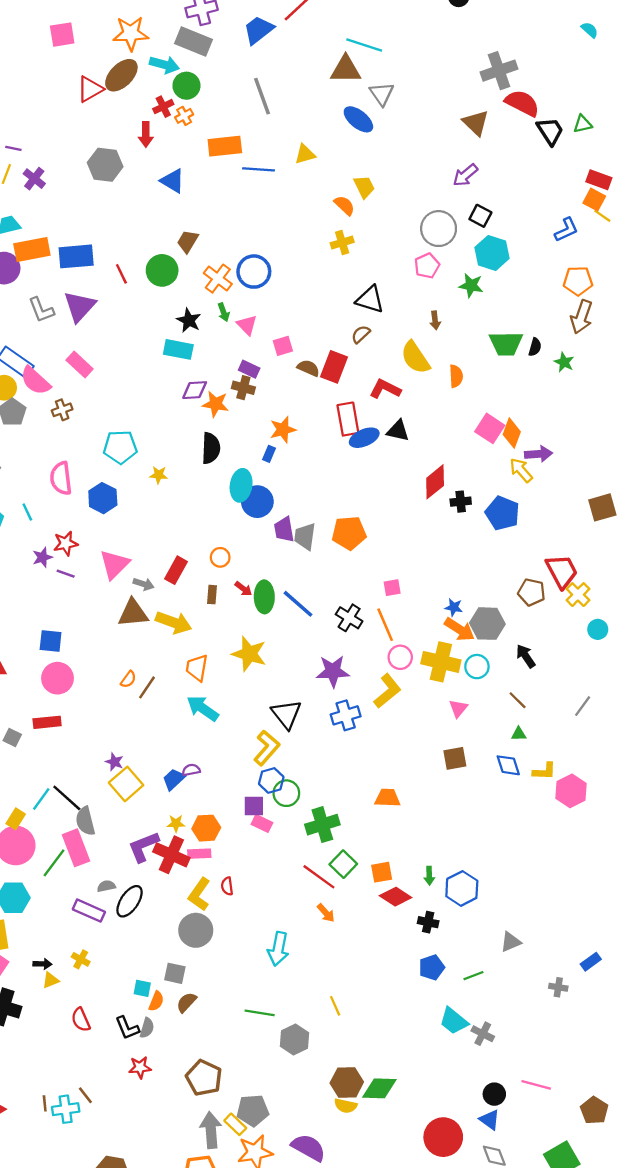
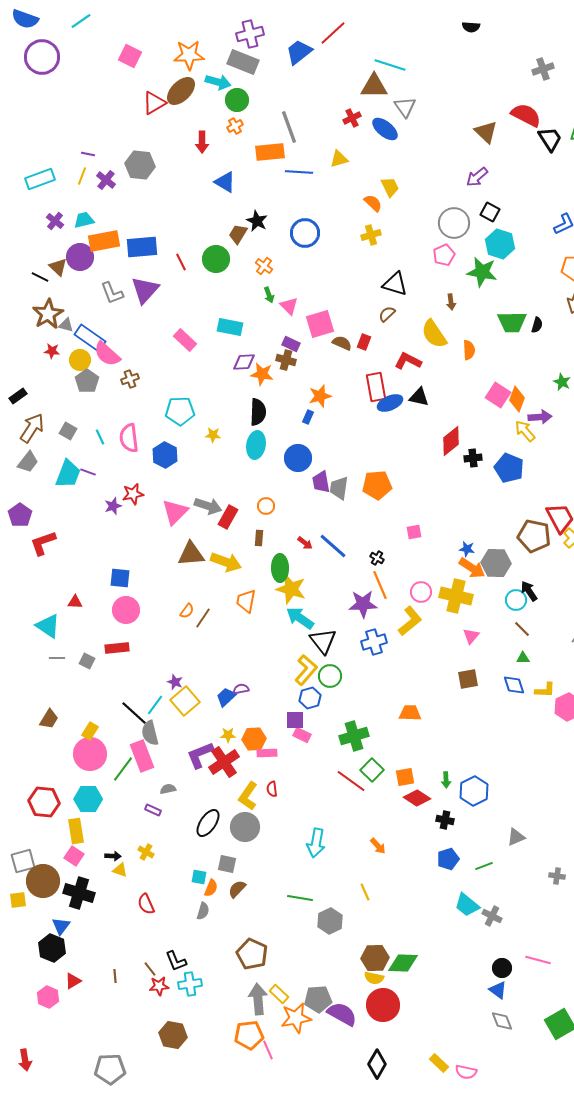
pink square: (62, 35) -> (130, 56), turned 35
gray cross: (499, 71) -> (543, 69), moved, size x0.7
gray line: (262, 96) -> (289, 127), moved
red cross: (163, 107) -> (352, 118), moved
gray hexagon: (105, 165) -> (140, 165), moved
blue circle: (254, 272) -> (305, 233), moved
orange cross: (218, 279) -> (264, 266), size x0.7
green star: (471, 285) -> (482, 272), size x1.4
black star: (189, 320) -> (257, 221), moved
pink square: (283, 346) -> (320, 324), size x1.6
green star: (564, 362) -> (562, 382), moved
pink rectangle: (80, 365) -> (185, 340), moved
red rectangle: (334, 367) -> (364, 342), size x0.6
cyan ellipse: (241, 485) -> (256, 445), moved
cyan line: (27, 512) -> (100, 437), moved
purple line: (66, 574) -> (88, 472), moved
gray arrow: (143, 584) -> (208, 506), moved, size x1.5
red arrow: (243, 589) -> (305, 543), moved
brown pentagon: (532, 592) -> (534, 536), size x1.4
green ellipse: (264, 597) -> (280, 568), moved
black cross: (349, 618) -> (377, 558), size x0.6
orange line: (385, 625) -> (380, 585), moved
cyan circle: (477, 667) -> (516, 600), moved
cyan arrow: (203, 708) -> (300, 618), moved
green circle: (286, 793) -> (330, 676), moved
cyan line: (41, 799) -> (155, 705), moved
pink rectangle: (199, 854) -> (267, 753), moved
red cross: (171, 855) -> (224, 762), turned 32
black ellipse: (130, 901) -> (208, 823), moved
purple rectangle: (89, 911) -> (153, 810), size x0.6
orange arrow: (326, 913) -> (378, 846), moved
yellow triangle: (51, 980) -> (120, 870), turned 42
black L-shape: (127, 1028) -> (176, 961), moved
red star: (140, 1067) -> (159, 986), moved
cyan cross: (66, 1109) -> (190, 984), moved
gray pentagon: (253, 1110) -> (318, 999), moved
red circle: (443, 1137) -> (383, 1005), moved

